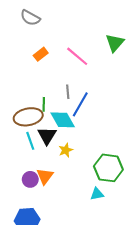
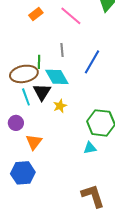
blue line: (80, 104) -> (92, 62), moved
orange triangle: (45, 176) -> (34, 142), moved
purple circle: (30, 179) -> (16, 123), moved

